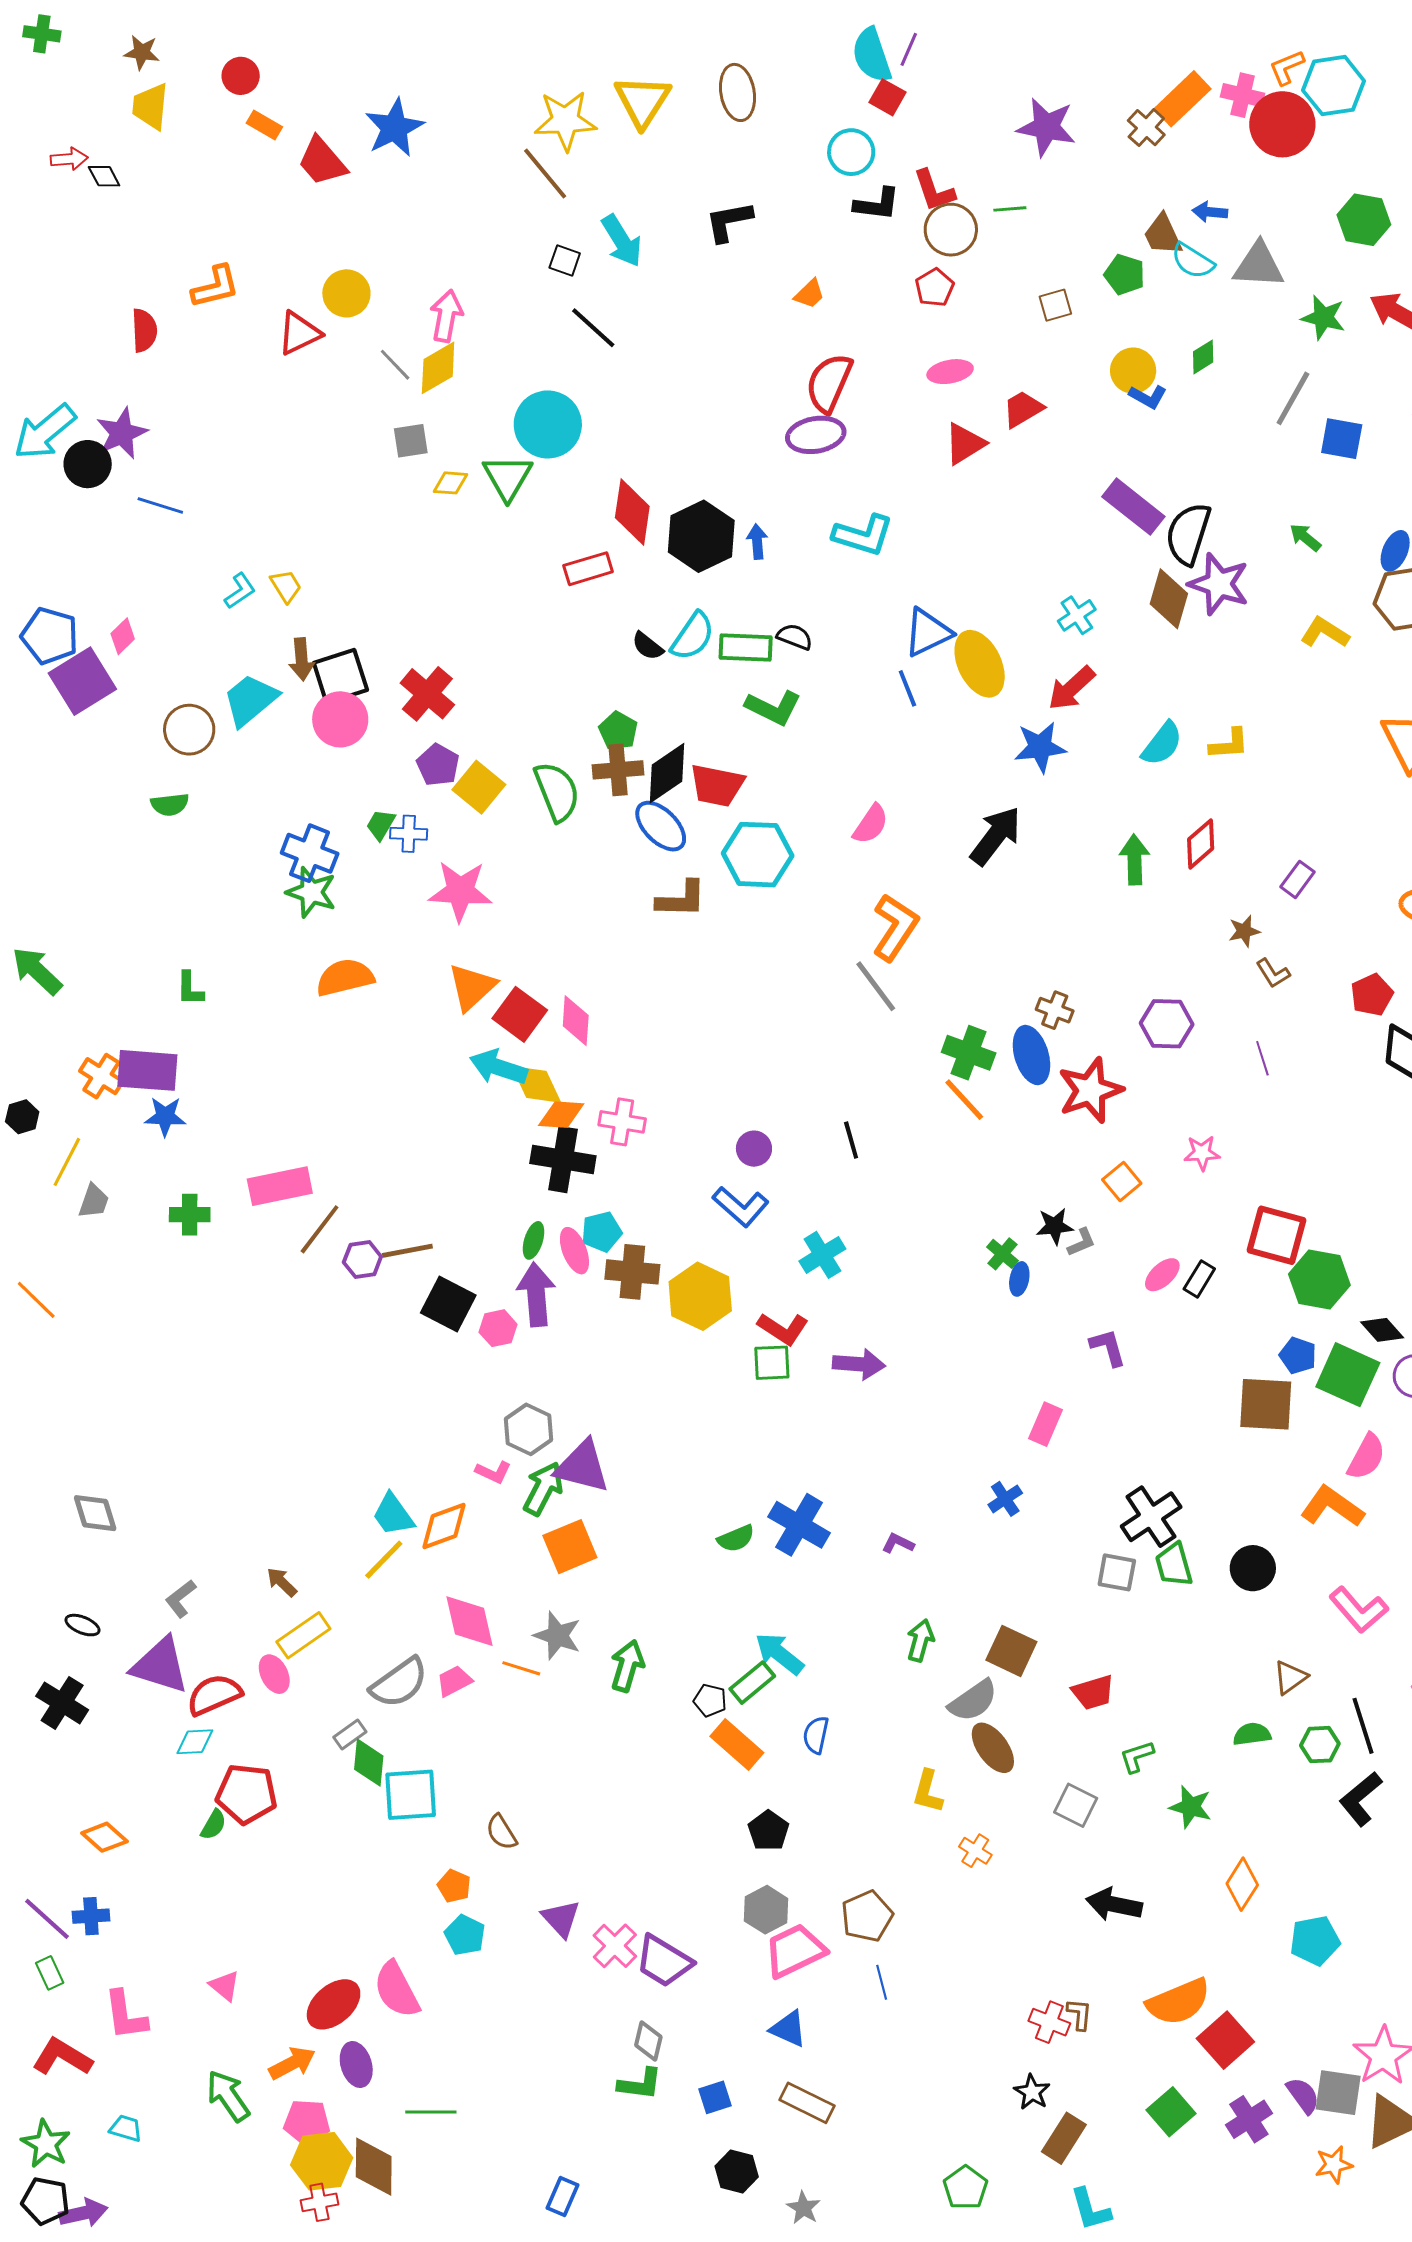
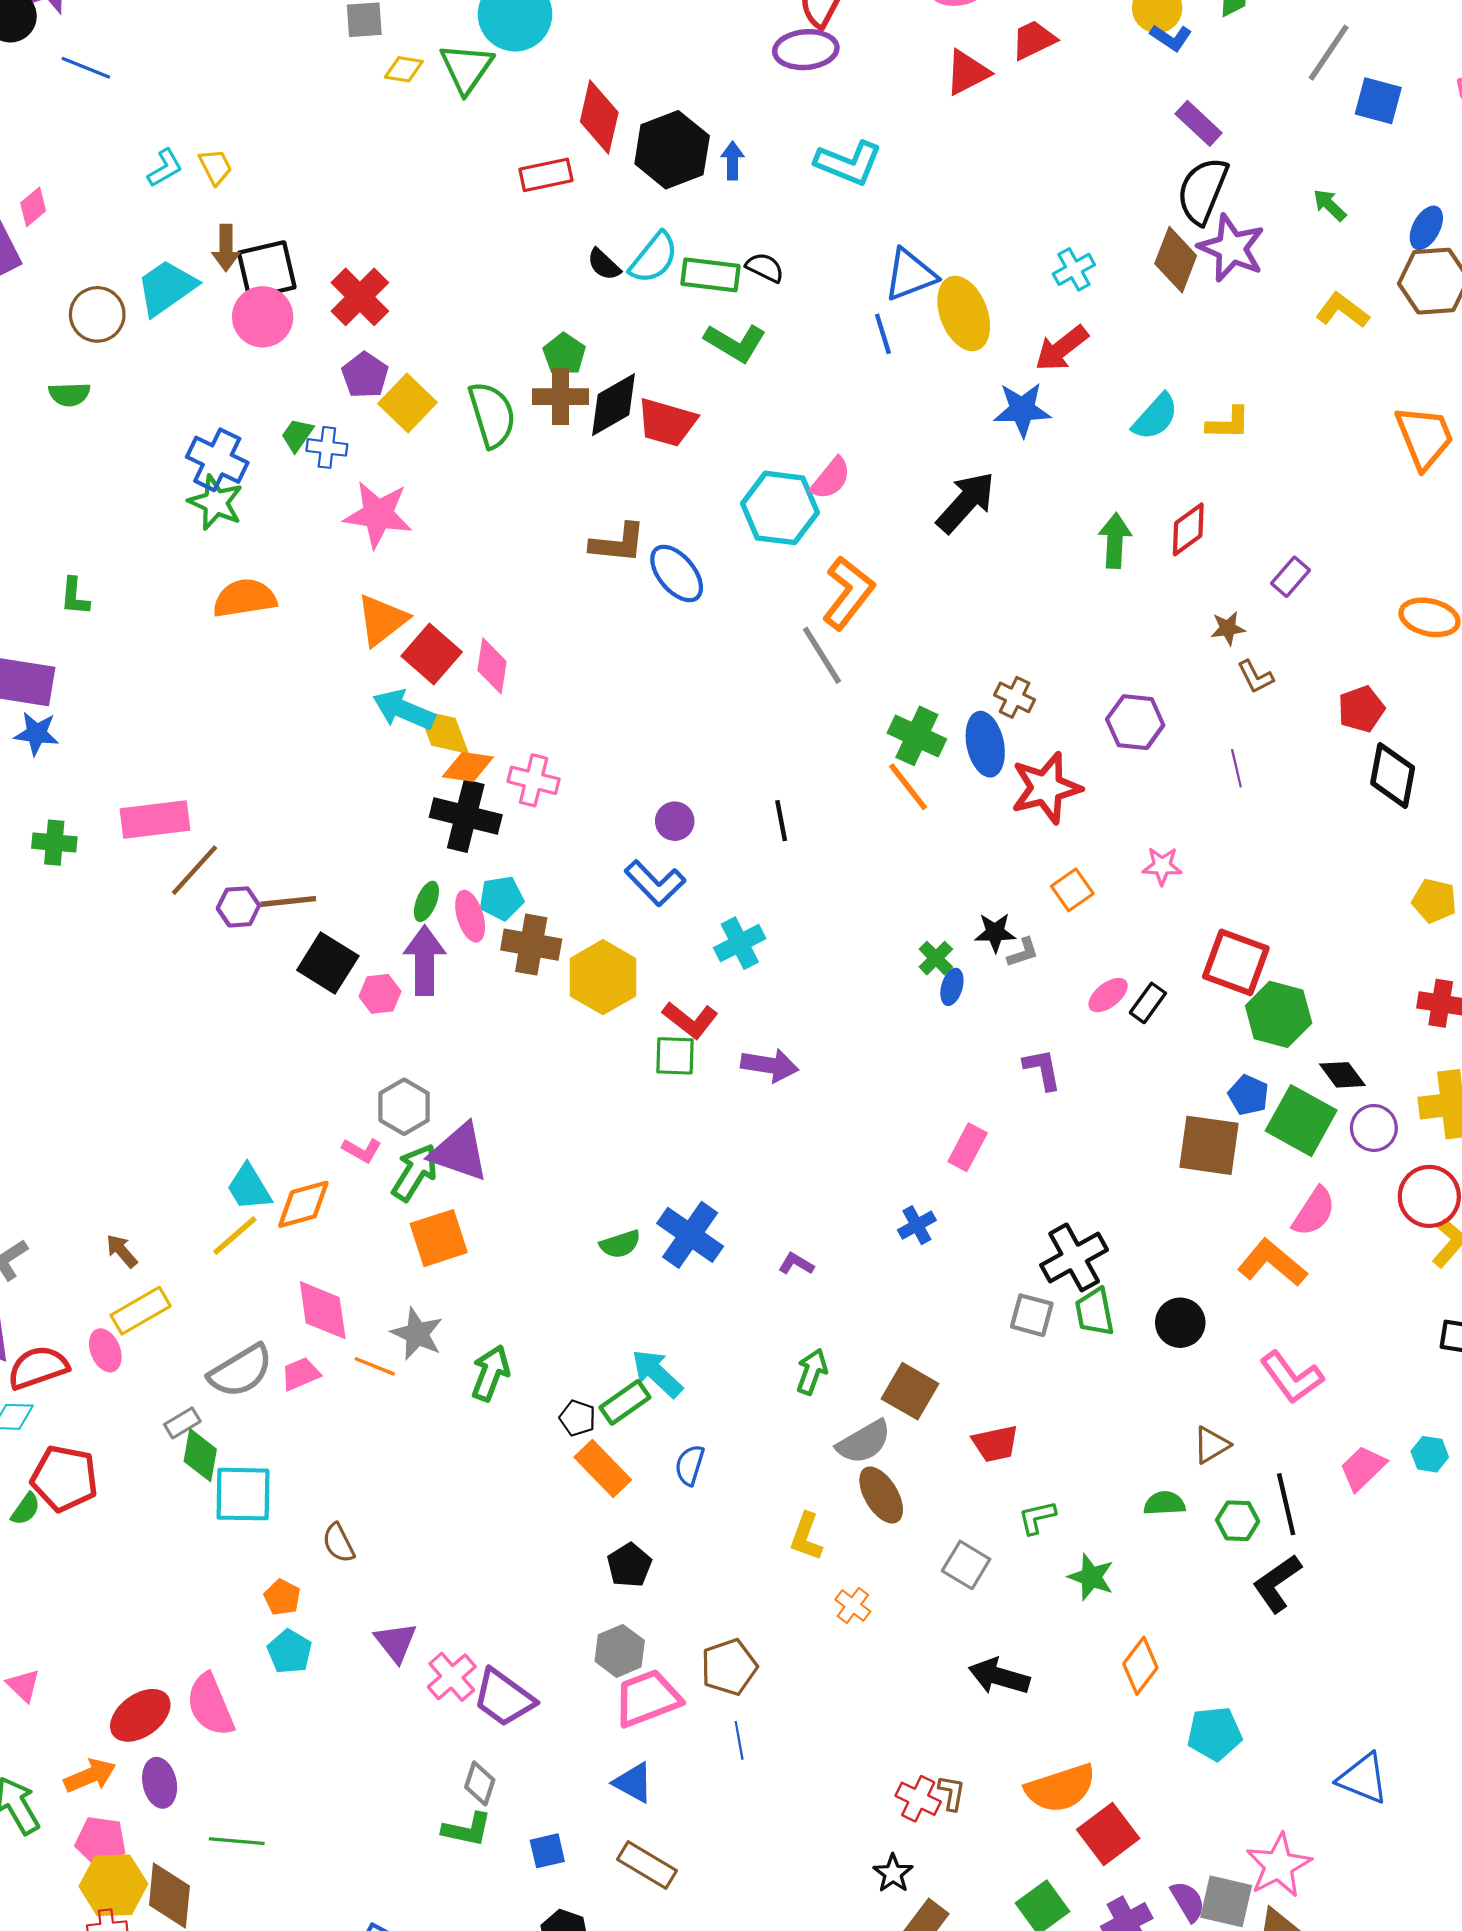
purple rectangle: (1133, 507) -> (1199, 123), moved, size x0.7
blue ellipse: (661, 826) -> (677, 573), moved
cyan hexagon: (758, 855) -> (780, 508), moved

